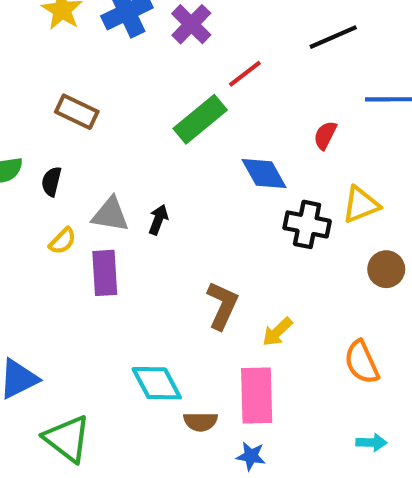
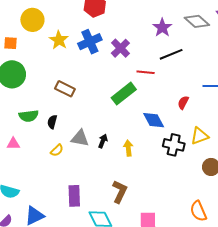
black line: (333, 37) -> (171, 54), moved
red line: (245, 74) -> (146, 72), turned 42
purple rectangle: (105, 273) -> (74, 196), moved
brown L-shape: (222, 305) -> (120, 192), moved
yellow arrow: (277, 332) -> (128, 148), moved, turned 126

